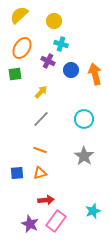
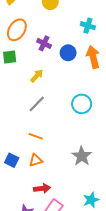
cyan cross: (61, 44) -> (88, 26), moved
gray star: (84, 156) -> (82, 156), moved
blue square: (17, 173) -> (12, 160), turned 32

